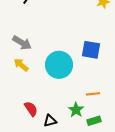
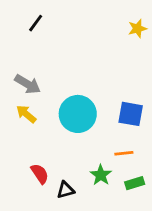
blue square: (91, 50) -> (131, 114), moved
green rectangle: (94, 121) -> (135, 183), moved

